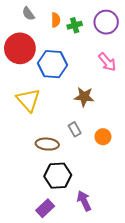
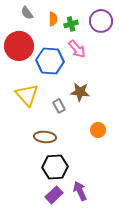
pink arrow: (107, 62) -> (77, 49), moved
gray rectangle: (75, 129) -> (59, 106), moved
purple rectangle: (45, 208) -> (54, 195), moved

